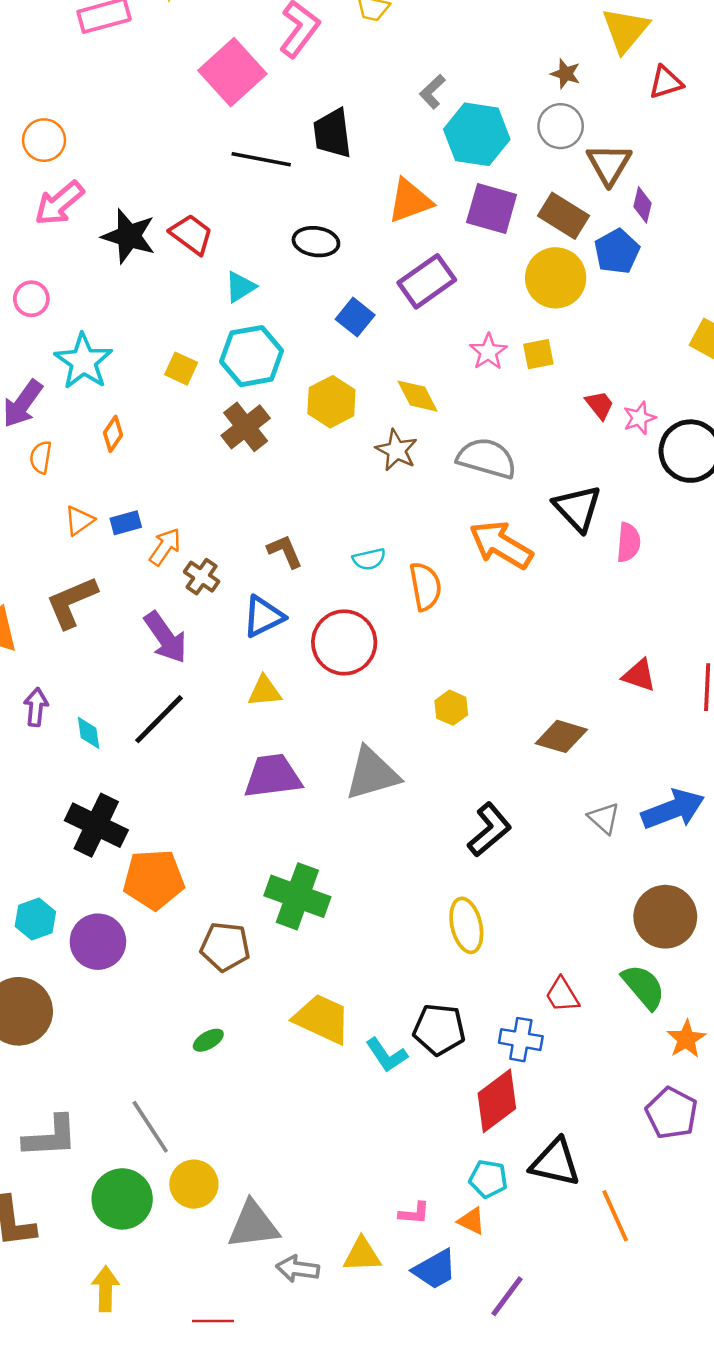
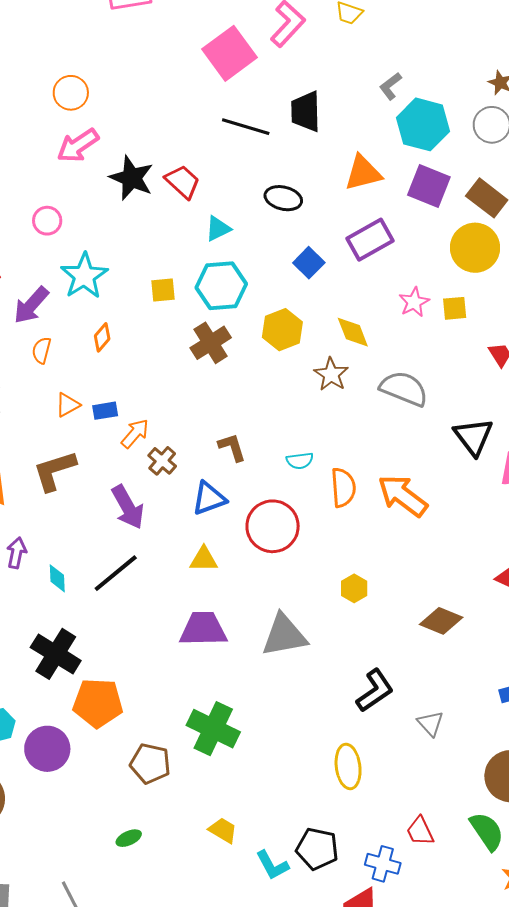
yellow square: (181, 369) -> (163, 290), turned -36
orange arrow: (501, 545) -> (403, 496), moved
gray triangle: (604, 818) -> (431, 723), moved
yellow trapezoid: (322, 1019) -> (223, 830), size x0.6

